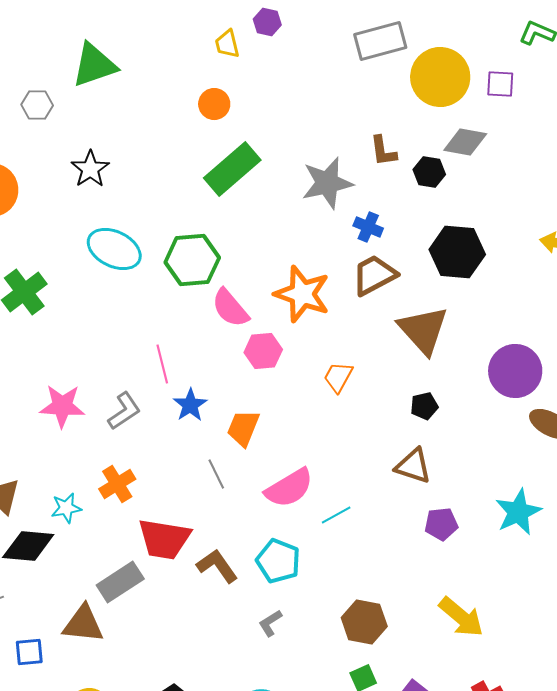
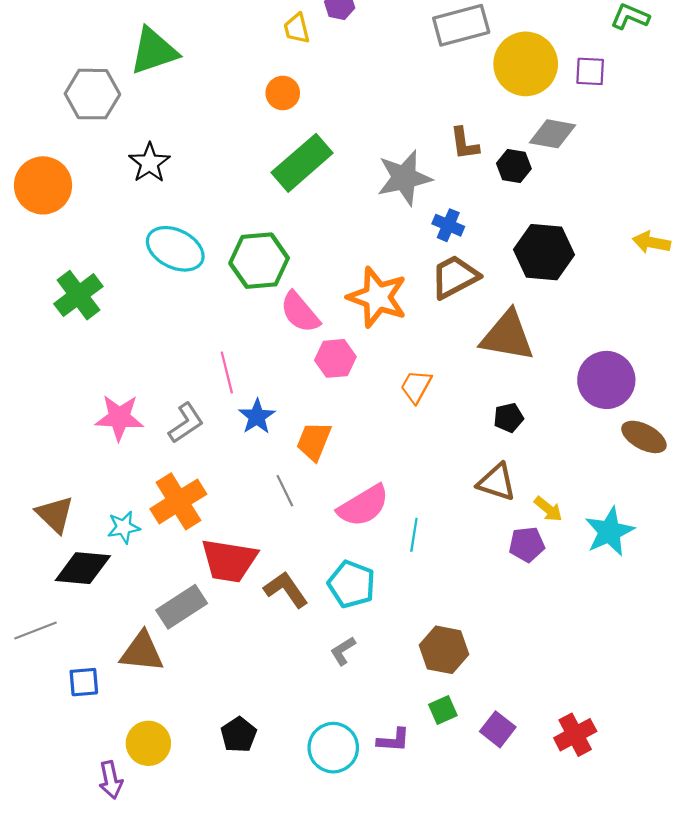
gray hexagon: (37, 105) -> (92, 94), size x1.6
brown triangle: (423, 330) -> (507, 336), turned -38
orange cross: (117, 484) -> (178, 501), size x1.4
cyan line: (336, 515) -> (414, 535), turned -52
yellow arrow: (461, 617) -> (548, 509), moved, size x0.6

